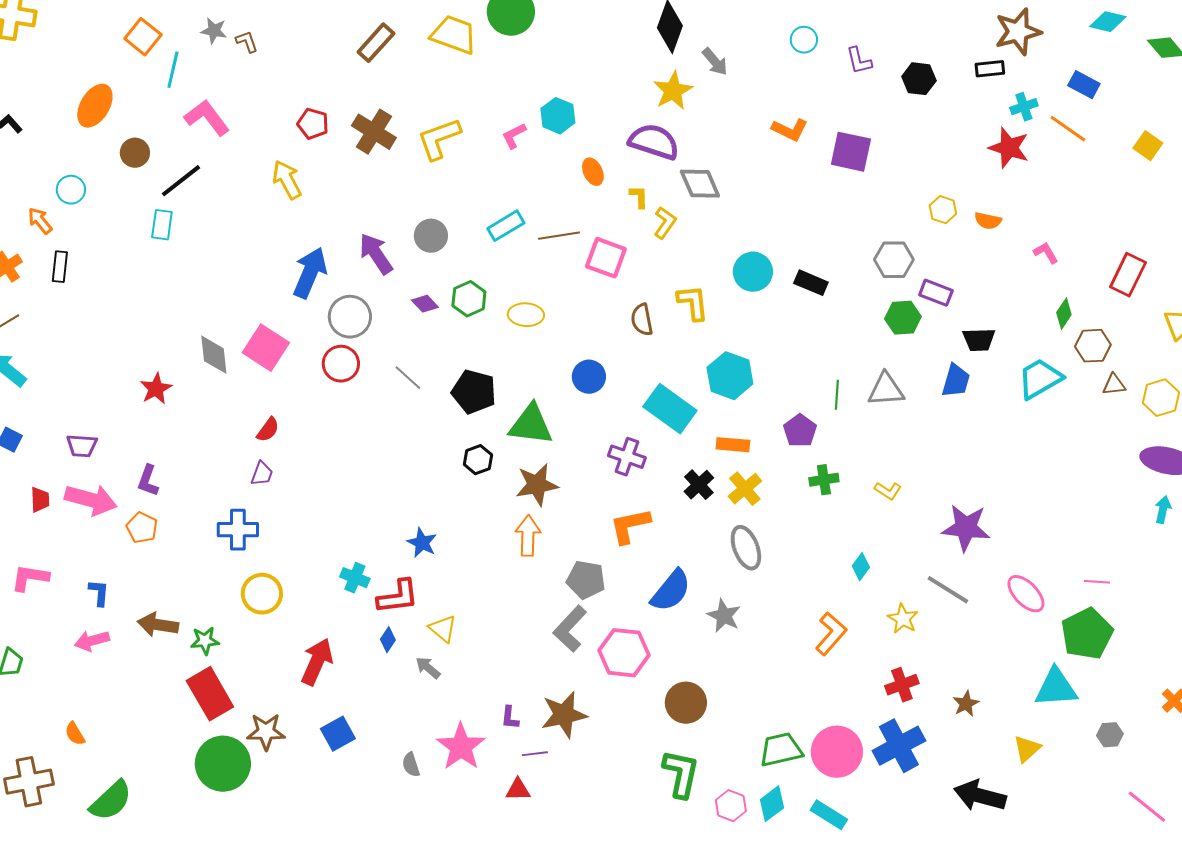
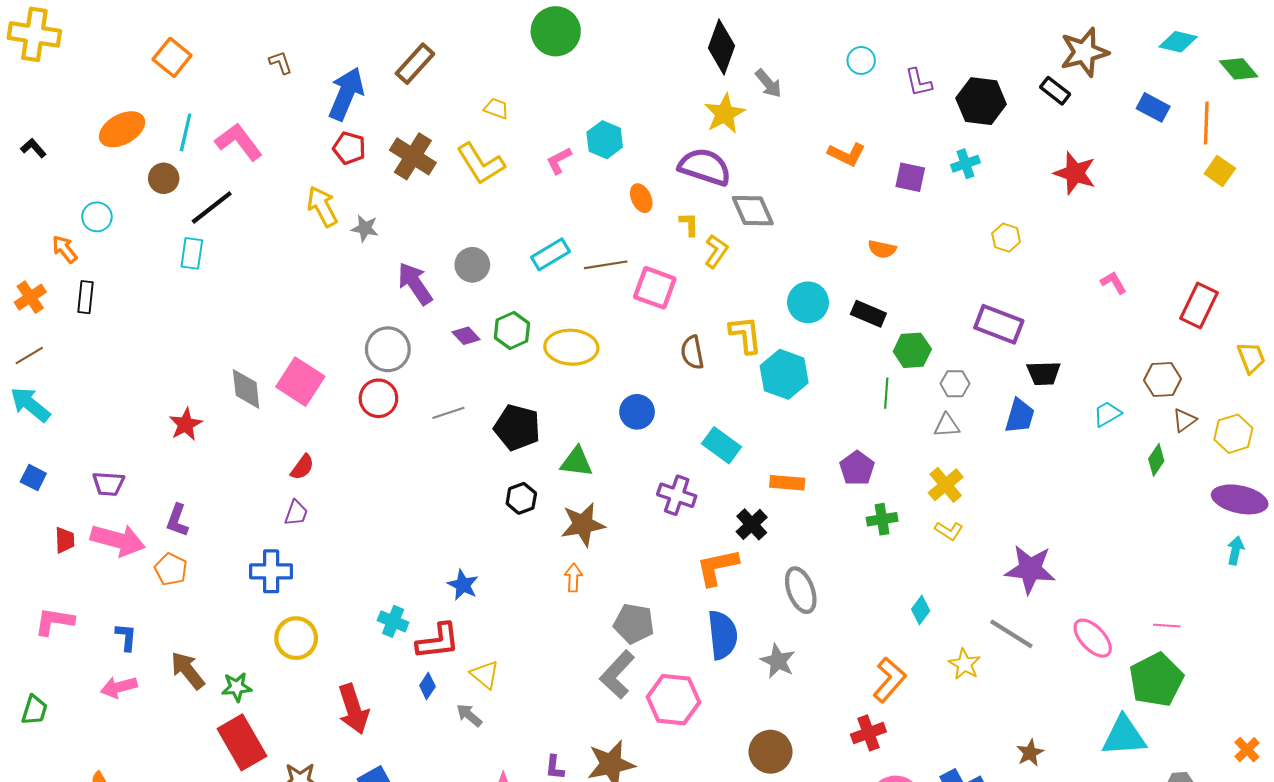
gray star: (214, 31) -> (365, 228), moved
yellow trapezoid: (454, 35) -> (496, 108), moved, size x0.5
black rectangle: (990, 69) -> (1055, 91), turned 44
cyan line: (173, 70) -> (186, 132), moved
black hexagon: (919, 79) -> (981, 101), size x1.4
orange ellipse: (95, 106) -> (122, 129), turned 30
cyan cross: (1024, 107) -> (965, 164), moved
orange line: (1068, 129) -> (1206, 123), moved, turned 57
yellow L-shape: (439, 139) -> (481, 164), turned -102
purple square: (851, 152) -> (910, 177), size x0.7
orange semicircle: (988, 221) -> (882, 249), moved
gray hexagon: (894, 260) -> (955, 384), moved, size x0.7
blue arrow: (310, 273) -> (346, 94), moved
purple rectangle: (936, 293) -> (999, 324), size x1.4
green diamond: (1064, 314) -> (1156, 460), moved
yellow ellipse: (526, 315) -> (571, 347), size x1.4
green hexagon: (903, 318) -> (912, 350), moved
cyan hexagon: (730, 376) -> (784, 374), moved
gray line: (408, 378) -> (448, 413), turned -60
cyan trapezoid: (1040, 379) -> (1107, 414), size x0.6
brown triangle: (1114, 385) -> (1184, 420), turned -30
gray triangle: (886, 390) -> (947, 425), size x0.7
green line: (837, 395) -> (886, 393), moved
cyan rectangle: (670, 409) -> (721, 445), size x0.7
green triangle: (531, 425) -> (577, 462), size x0.7
yellow cross: (745, 489) -> (946, 485), moved
orange L-shape: (630, 526) -> (717, 567), moved
orange arrow: (528, 536) -> (573, 578), size x0.7
blue semicircle: (671, 591) -> (723, 635), turned -45
brown arrow: (158, 625) -> (188, 670), turned 42
red arrow: (317, 662) -> (353, 709), turned 138
red cross: (902, 685) -> (868, 733), moved
brown circle: (686, 703) -> (770, 752), moved

